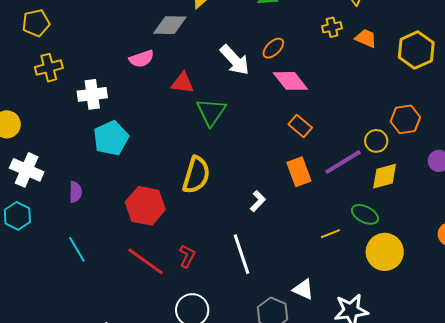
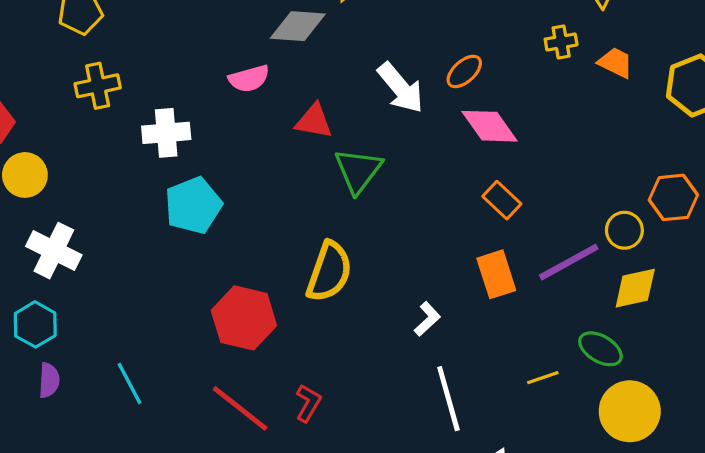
purple semicircle: (75, 192) -> (49, 380), moved
white line: (241, 254) -> (448, 399), moved

